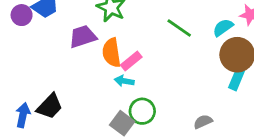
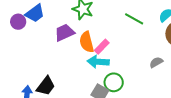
cyan arrow: (124, 81) -> (98, 62), size x1.5
gray semicircle: (203, 122) -> (156, 62), moved

